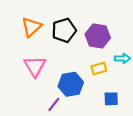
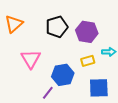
orange triangle: (31, 27) -> (14, 24), moved
blue square: (111, 99) -> (99, 88), size x1.5

